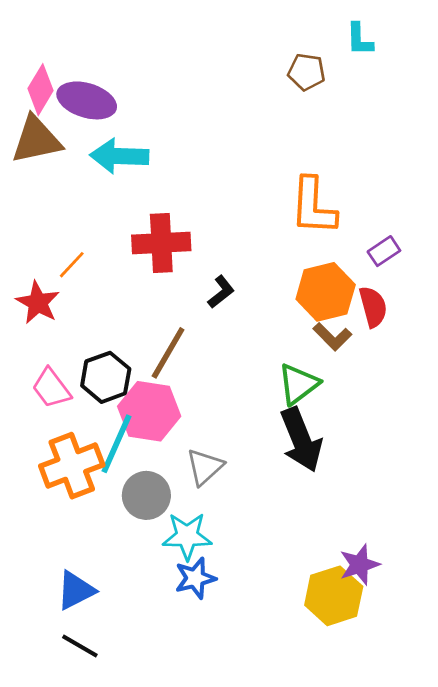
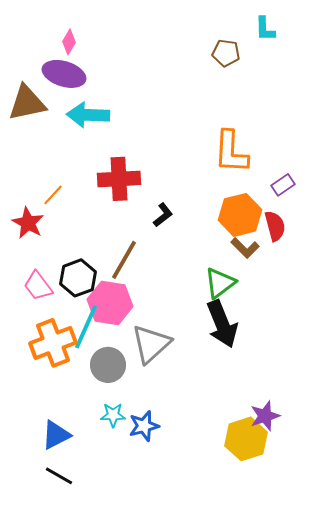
pink diamond: (41, 90) -> (69, 42), moved, size x0.7
gray triangle: (205, 467) -> (151, 344), size x1.4
cyan star: (187, 536) -> (113, 415), moved, size x0.7

